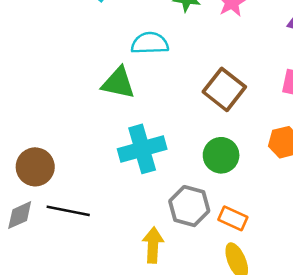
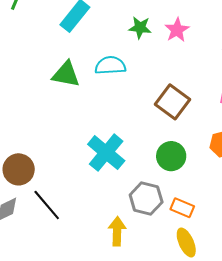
green triangle: (118, 83) -> (66, 74), moved
cyan cross: (142, 149) -> (106, 153), turned -33
black line: (68, 211) -> (47, 205), turned 40

